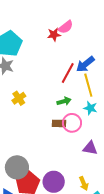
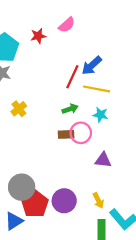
red star: (54, 35) -> (38, 36), moved
yellow line: (88, 85) -> (96, 89), turned -60

